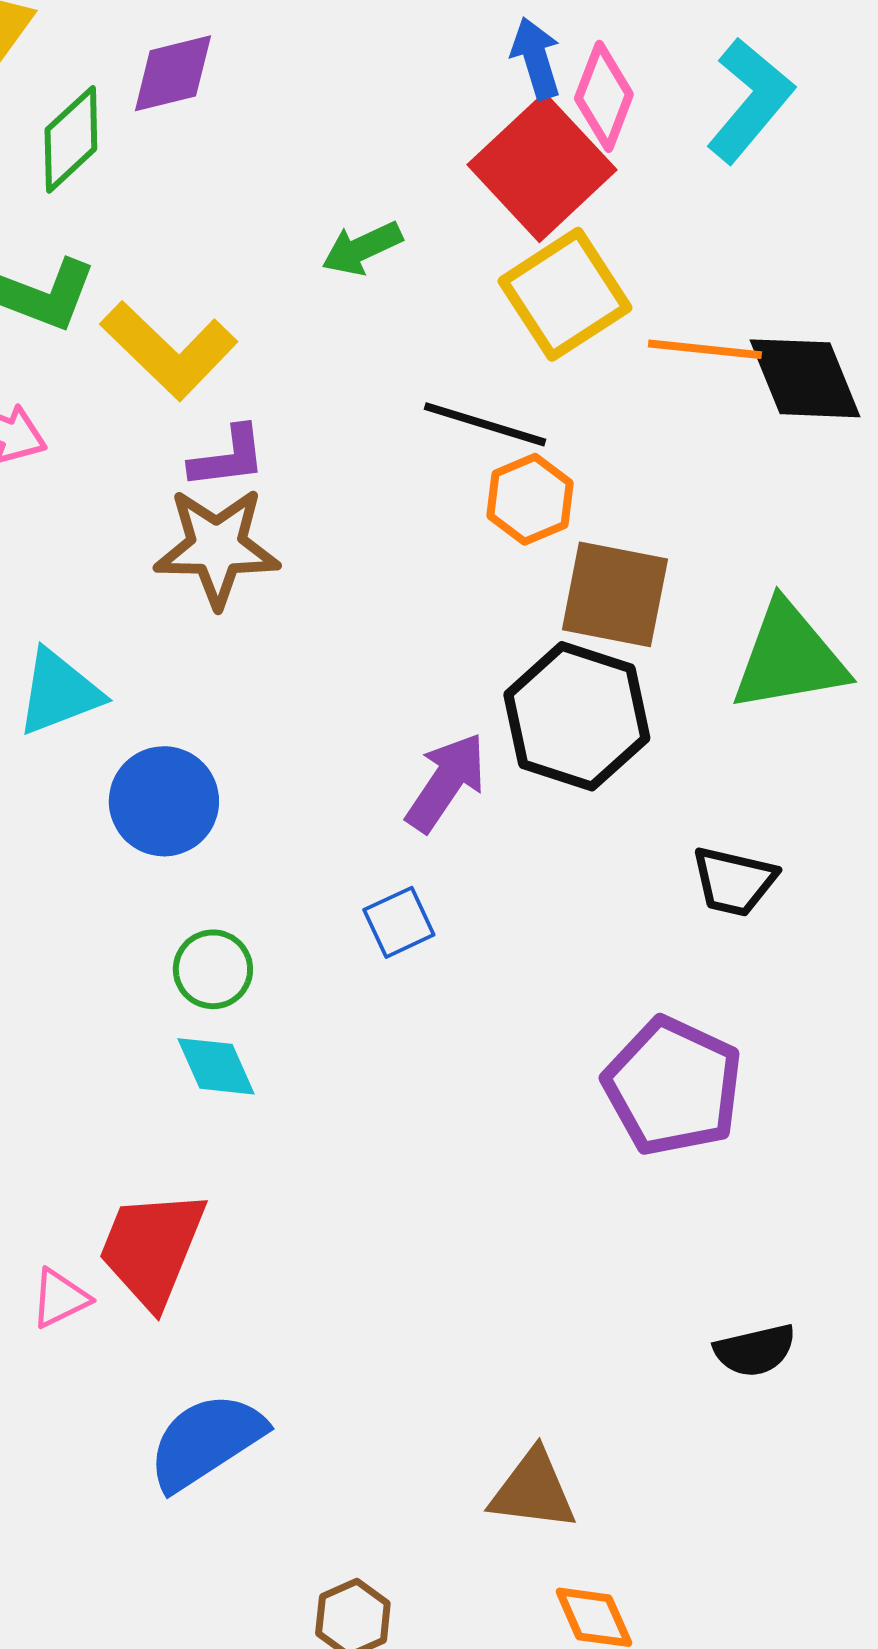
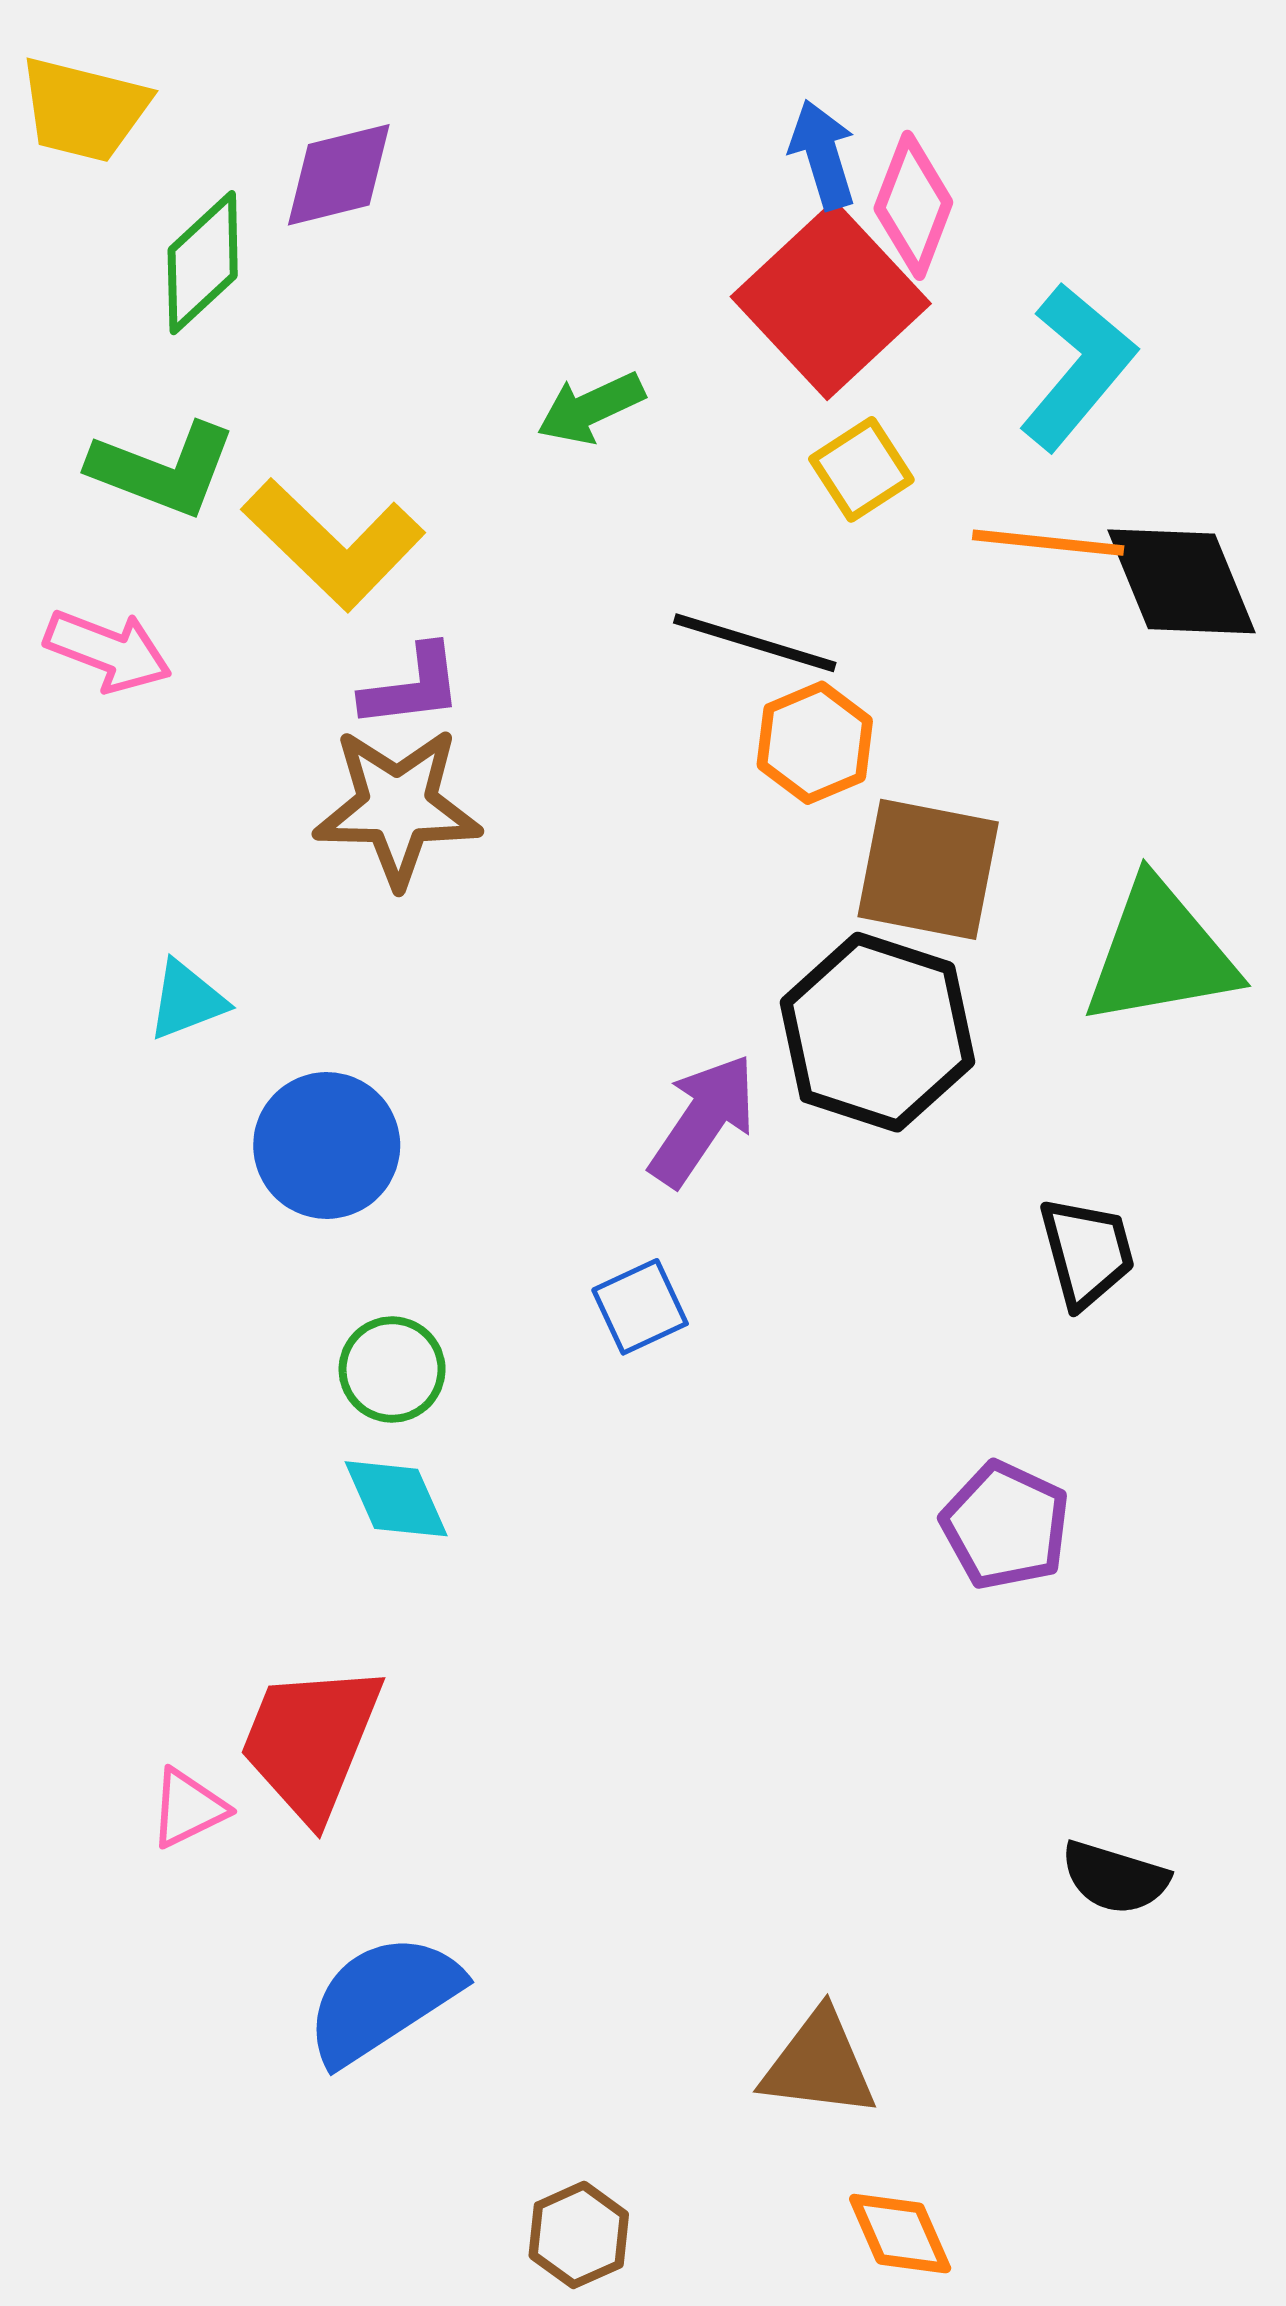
cyan L-shape: (750, 100) -> (1077, 367), moved
yellow square: (565, 294) -> (861, 469), size x0.6
cyan triangle: (59, 692) -> (187, 1000), size x0.7
black trapezoid: (734, 881) -> (1087, 1252), turned -118
purple pentagon: (673, 1086) -> (1005, 1526), size x0.7
black semicircle: (755, 1350) -> (1115, 1878), turned 30

